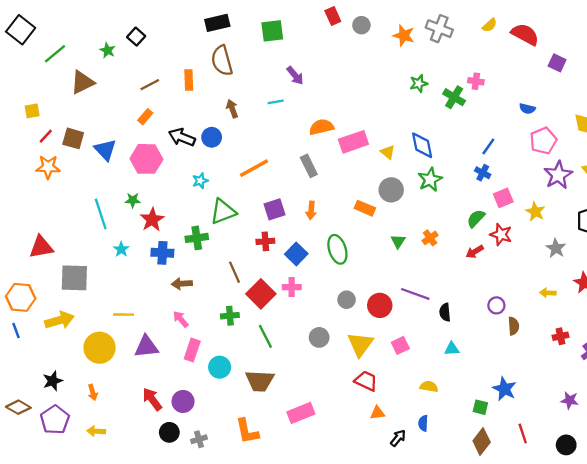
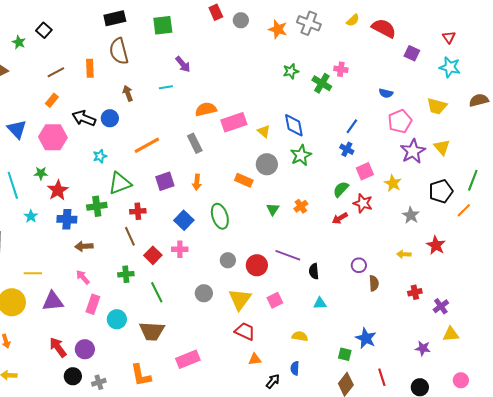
red cross: (265, 241) -> (138, 211), moved
red square: (261, 294) -> (153, 255), size x0.7

